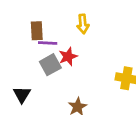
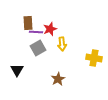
yellow arrow: (83, 24) -> (62, 44), moved
red star: (68, 57) -> (50, 29), moved

